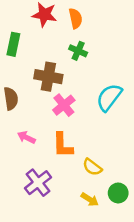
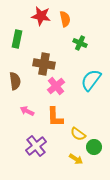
green cross: (78, 51) -> (80, 43), moved
green circle: (118, 193) -> (94, 147), moved

